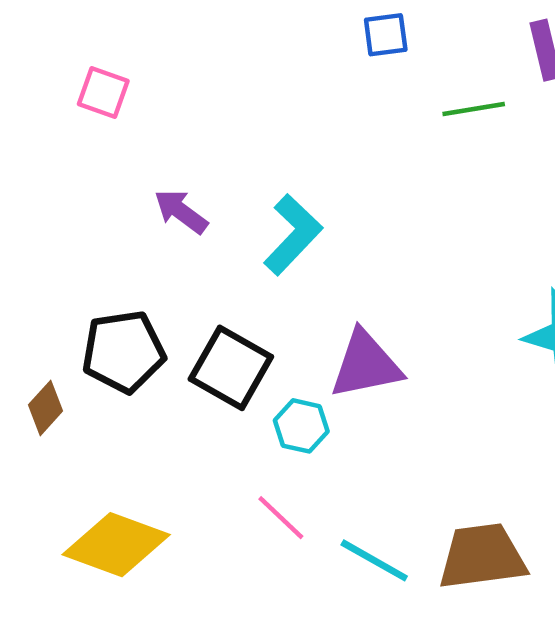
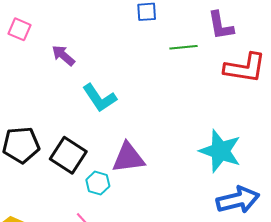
purple arrow: (181, 211) -> (63, 55), moved
cyan L-shape: (293, 235) -> (100, 98), turned 99

